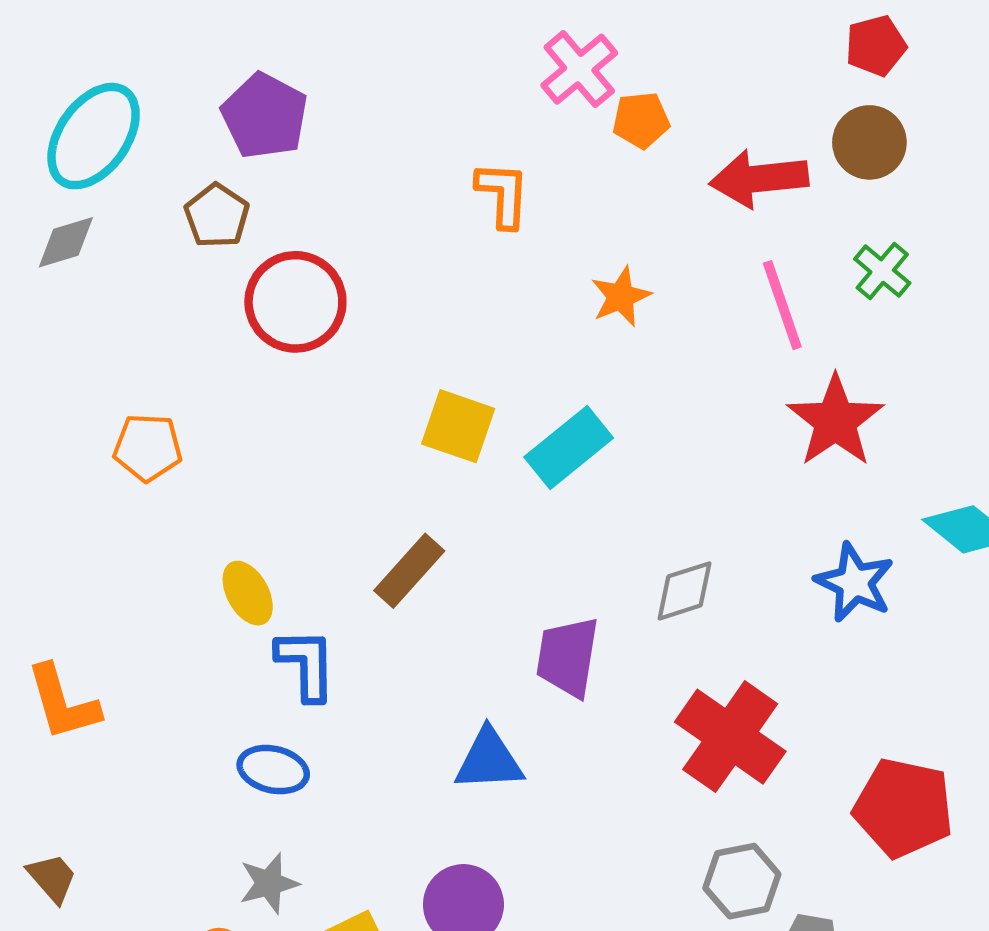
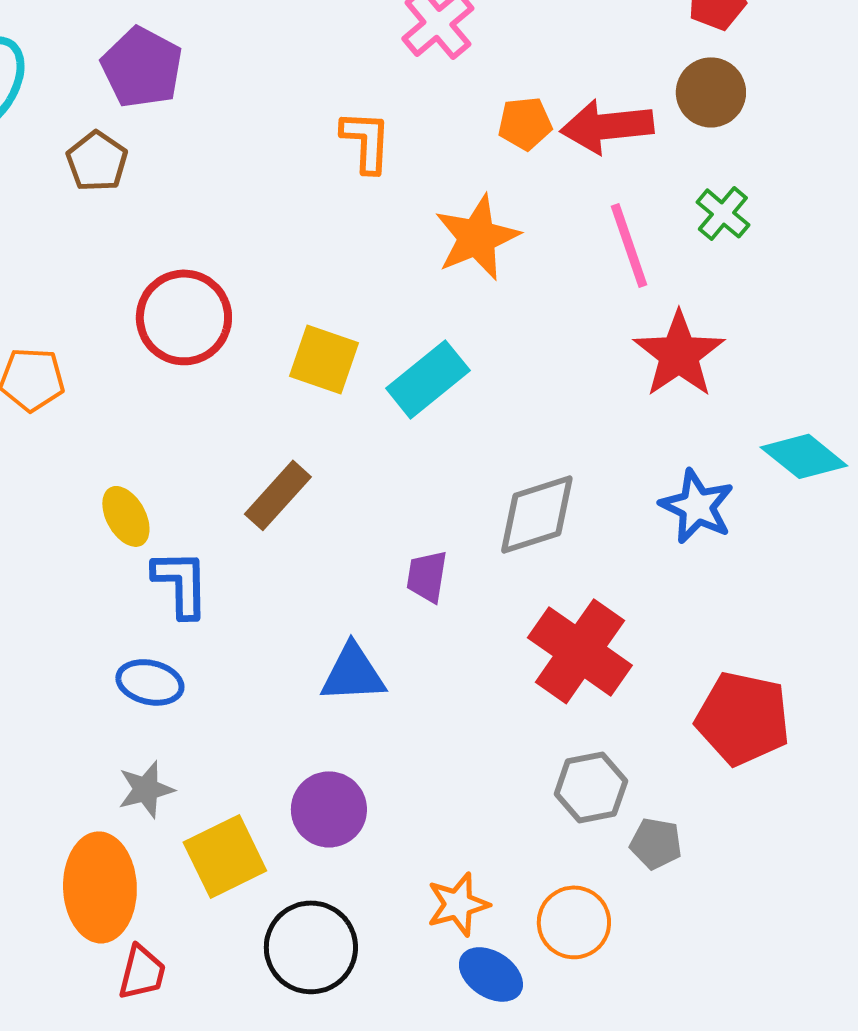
orange pentagon: (641, 120) -> (525, 123), moved
orange star: (621, 297) -> (477, 237), size x1.5
red circle: (295, 302) -> (184, 317), moved
gray diamond: (685, 591) -> (537, 514), size x1.4
purple trapezoid: (568, 657) -> (427, 576), size x0.7

